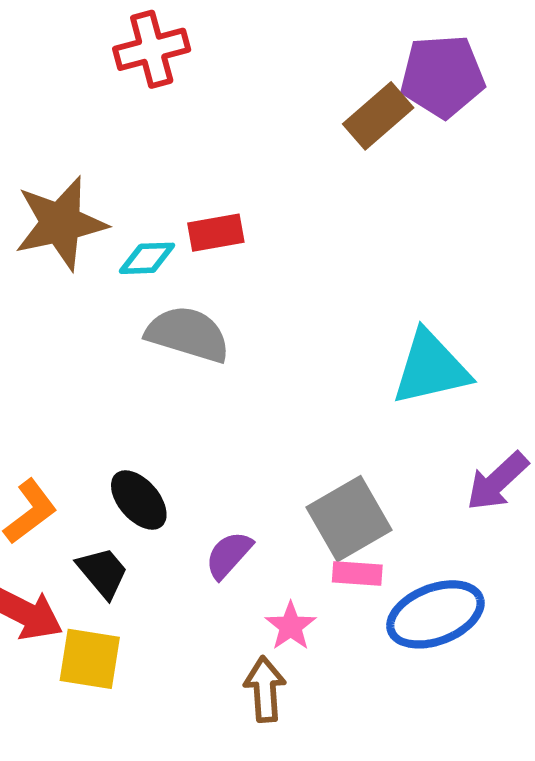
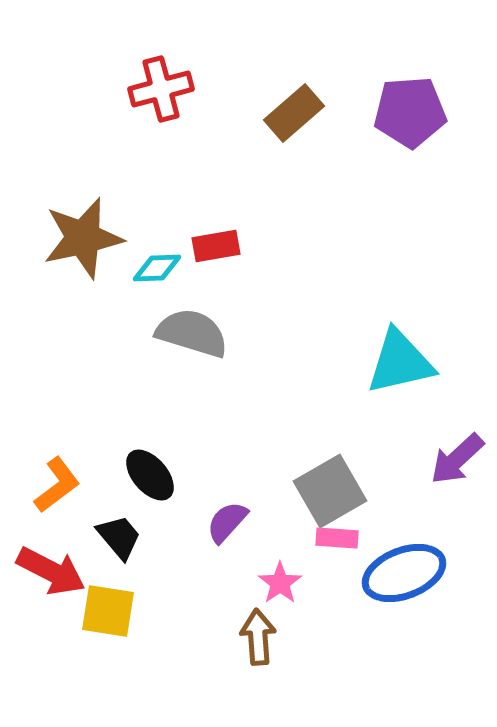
brown rectangle: (378, 116) -> (294, 113), moved

